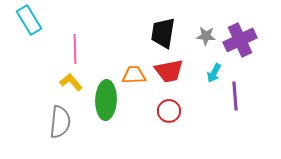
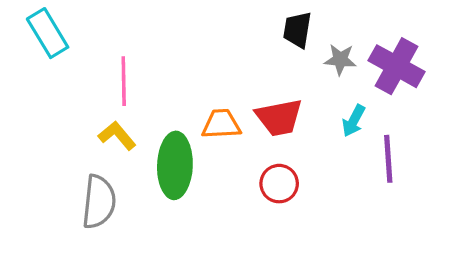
black trapezoid: (163, 33) -> (297, 30), moved, size x0.7
purple cross: (240, 40) -> (397, 66), turned -36

